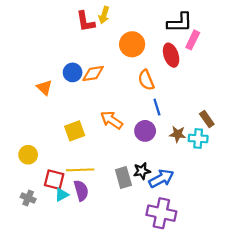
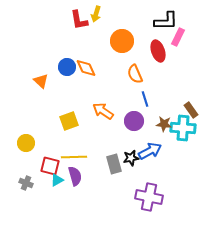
orange diamond: (93, 74) -> (86, 68), turned 75
cyan cross: (198, 138) -> (183, 128), size x1.4
blue arrow: (161, 179) -> (150, 151), moved

